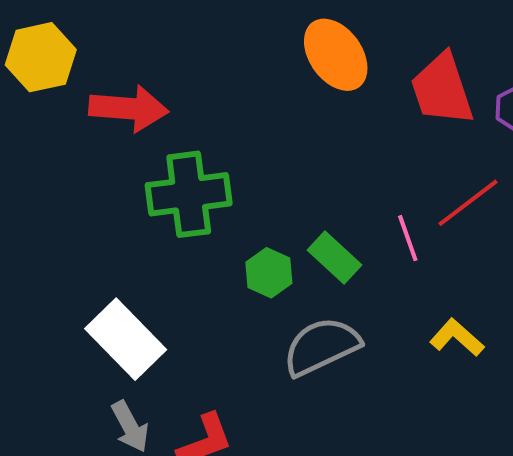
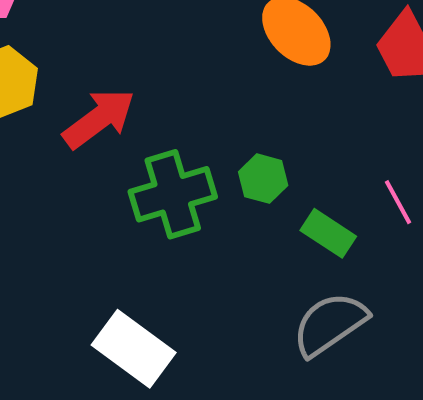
red arrow: (129, 108) -> (99, 119), turned -32
green hexagon: (269, 273) -> (263, 179), moved

